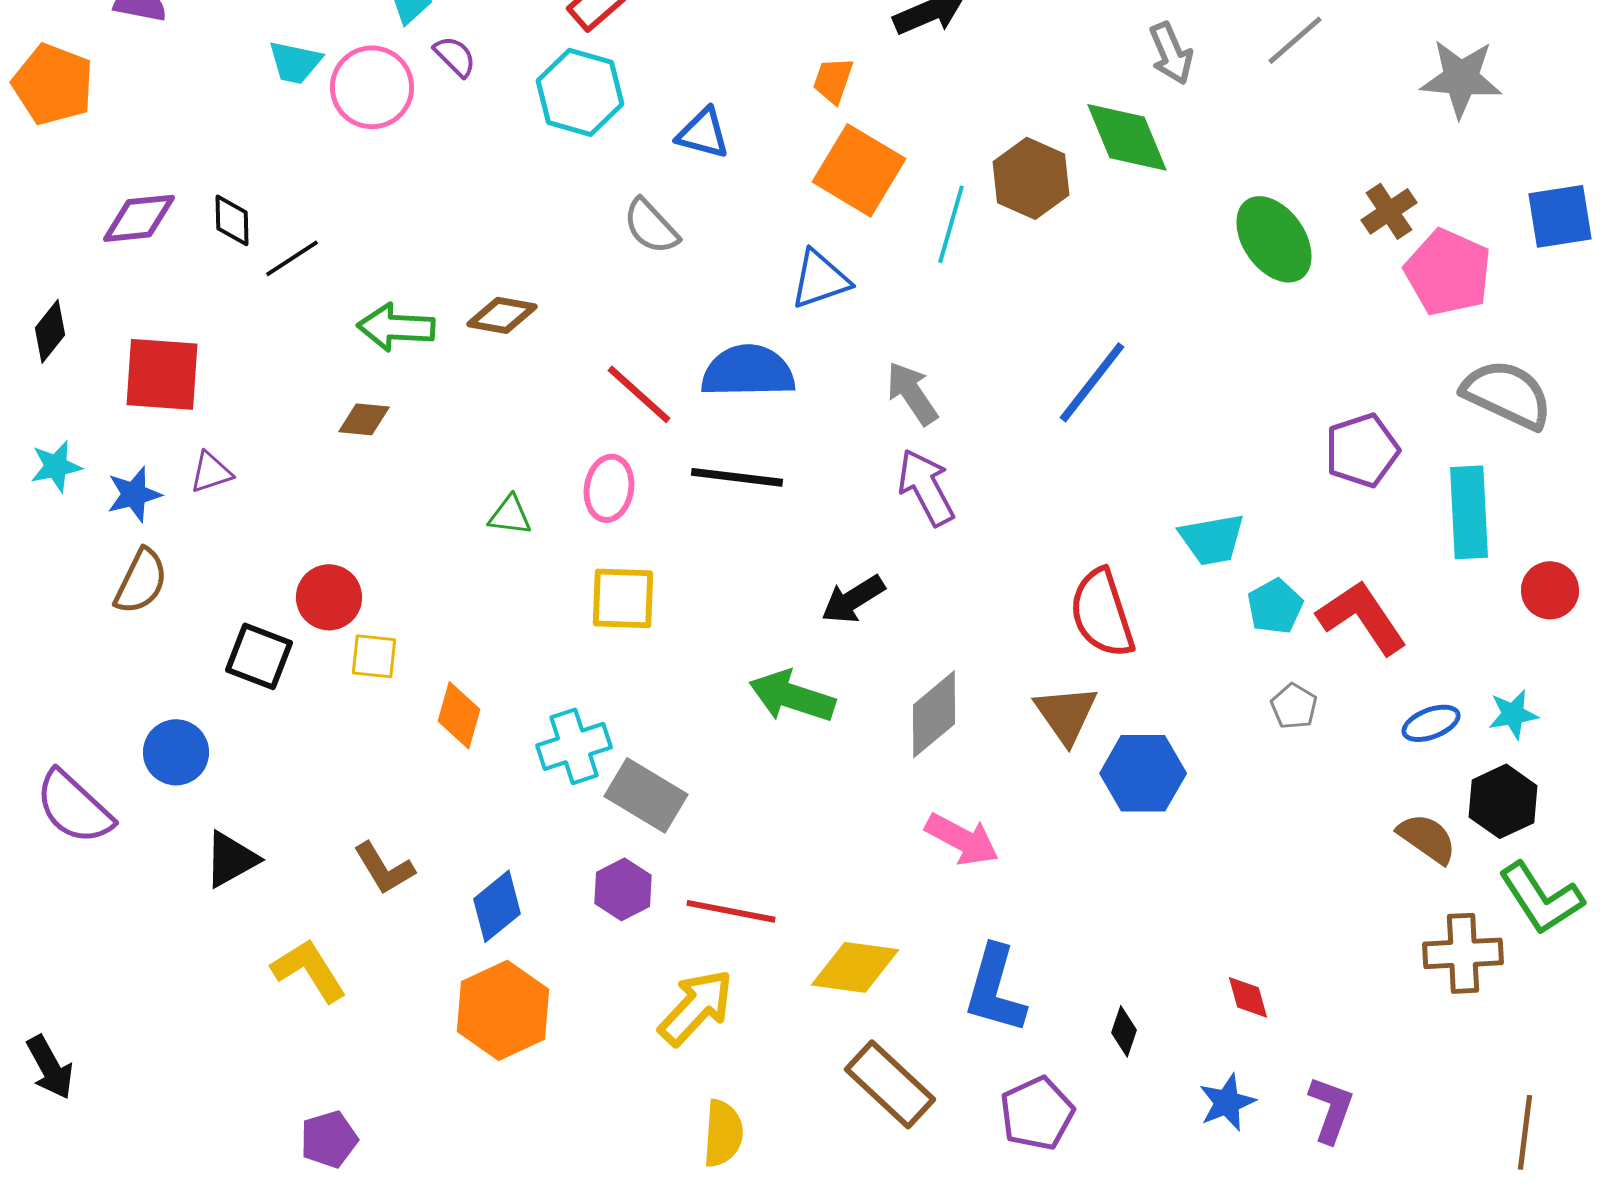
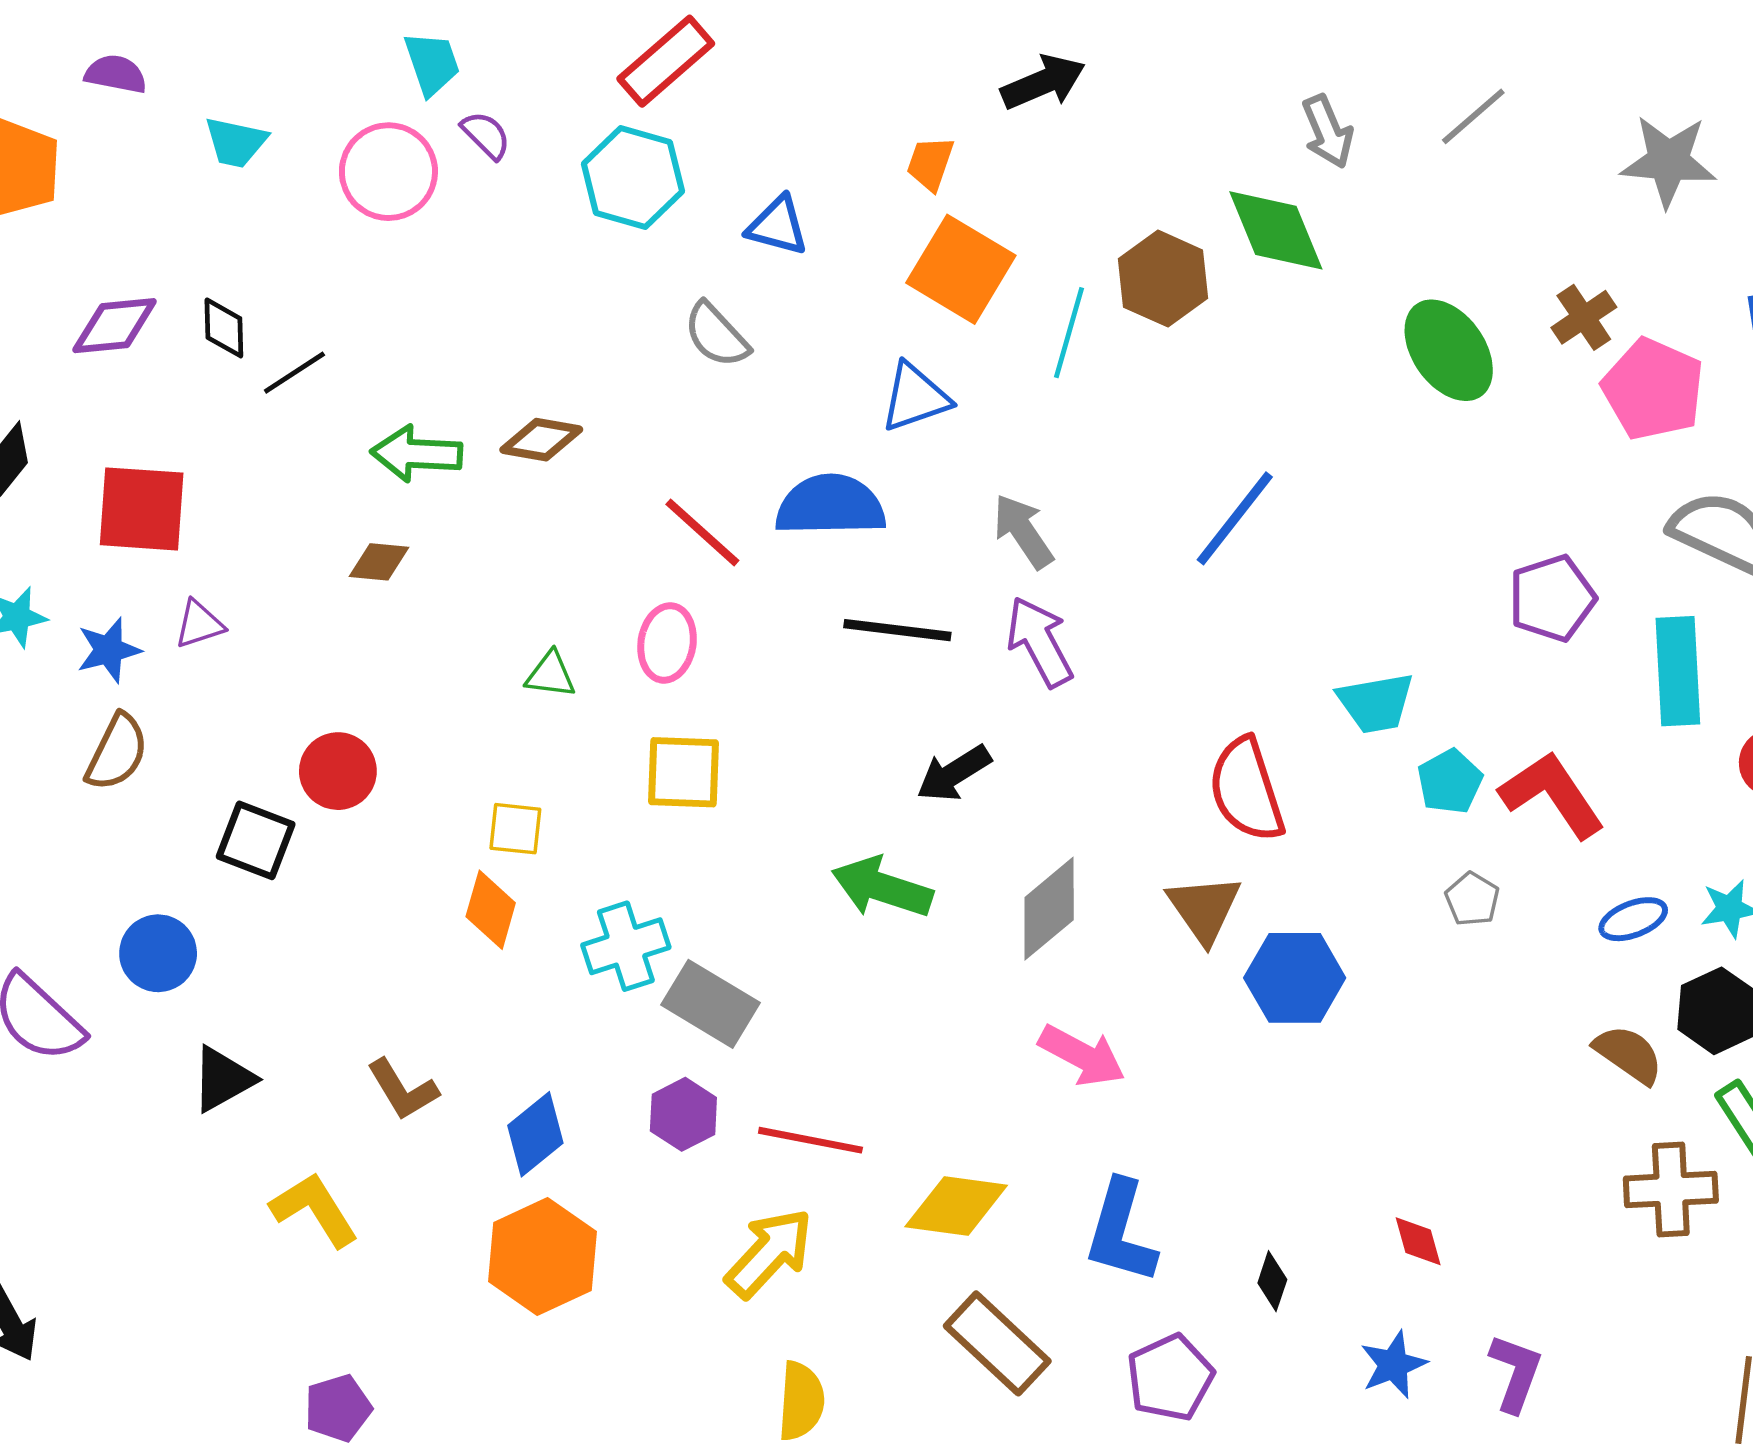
cyan trapezoid: (295, 62) -> (236, 142), moved
black line: (737, 477) -> (897, 630), moved
yellow square: (374, 656) -> (515, 829), moved

